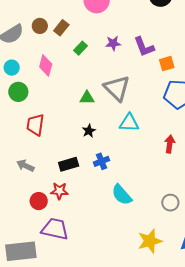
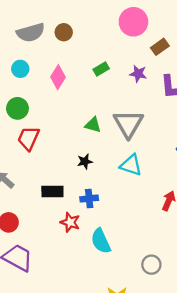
brown rectangle: (61, 28) -> (160, 47), moved
green circle: (18, 92) -> (17, 108), moved
red star: (59, 191) -> (70, 222), moved

